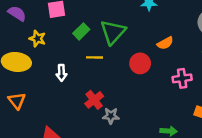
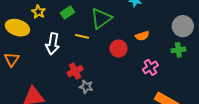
green rectangle: (81, 31) -> (67, 12), moved
white arrow: (61, 73) -> (53, 44), size x1.5
pink cross: (182, 78) -> (150, 67), turned -35

